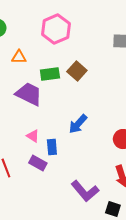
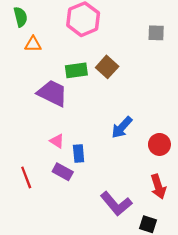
orange triangle: (19, 57) -> (33, 44), moved
blue arrow: (78, 124) -> (122, 127), moved

